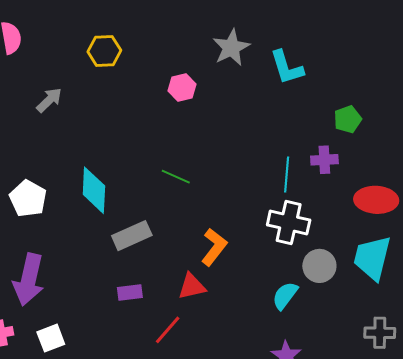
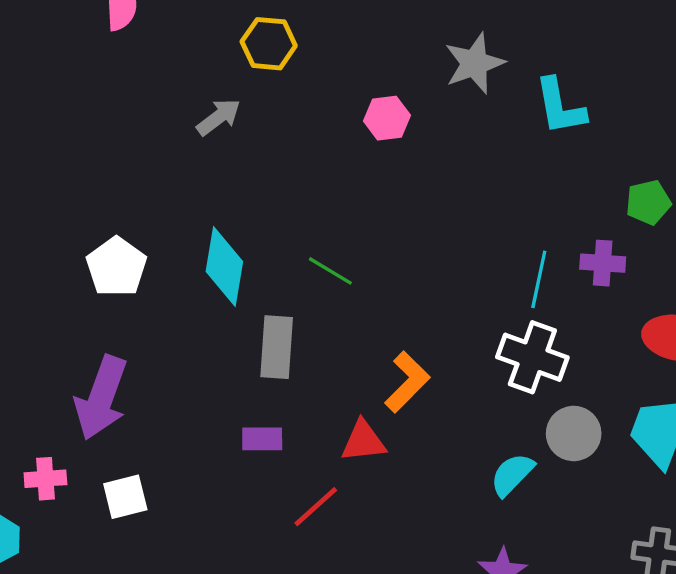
gray arrow: (49, 100) -> (219, 117), moved
green line: (176, 177) -> (330, 271), moved
gray rectangle: (132, 236) -> (277, 347), turned -69

